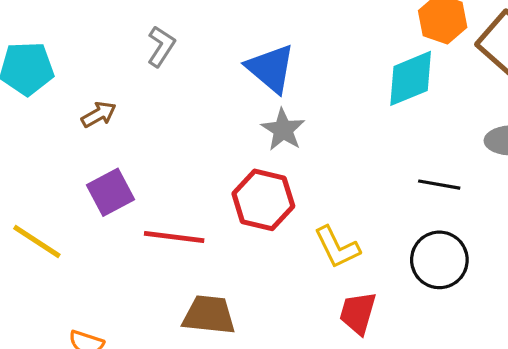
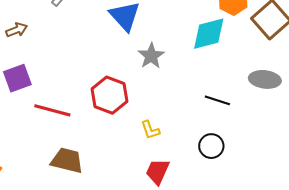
gray star: (283, 130) -> (151, 56), moved
yellow L-shape: (337, 247) -> (150, 130), size x0.7
black circle: (439, 260) -> (211, 146), size x0.7

